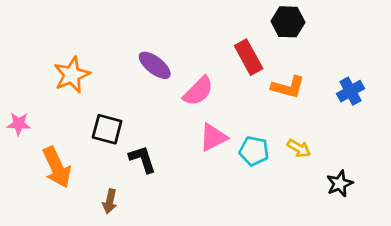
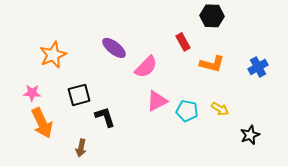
red rectangle: (249, 57) -> (183, 42), size x0.7
pink star: (19, 124) -> (32, 93), moved
black square: (107, 129) -> (79, 95), turned -30

